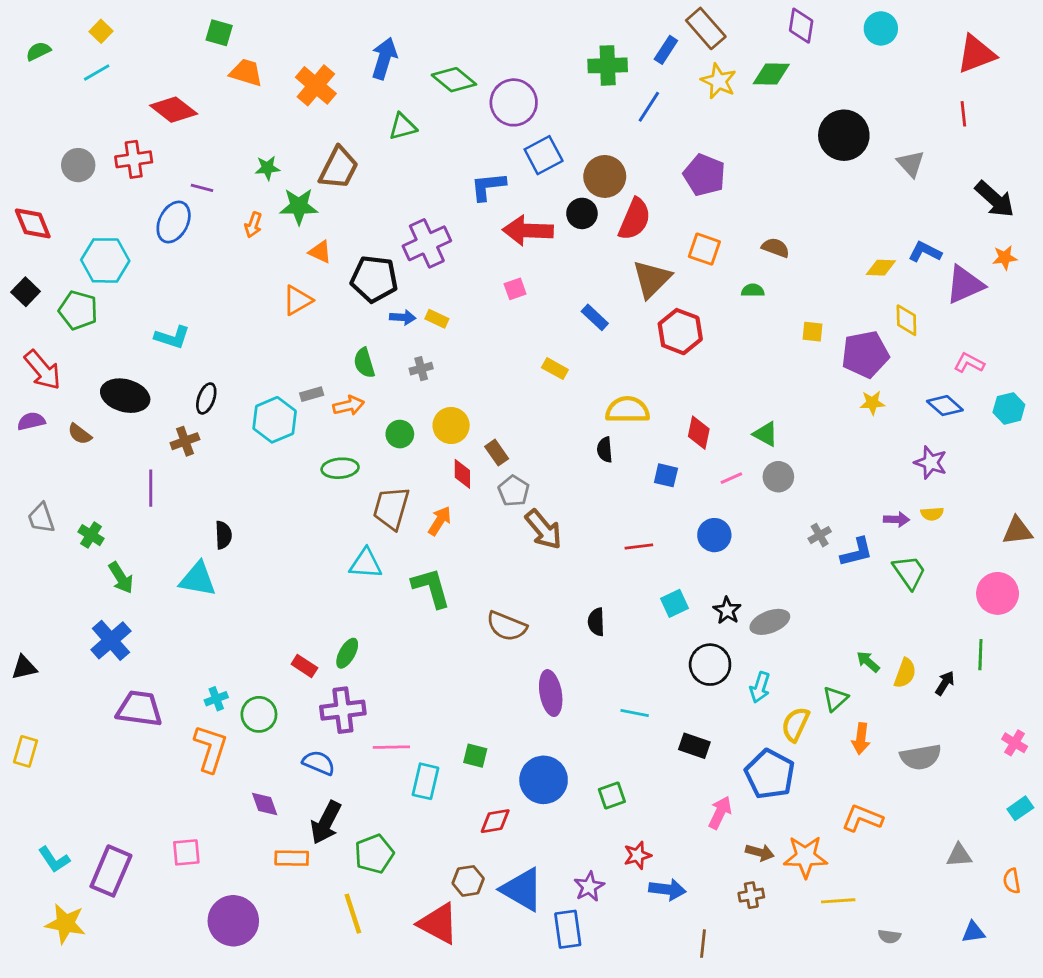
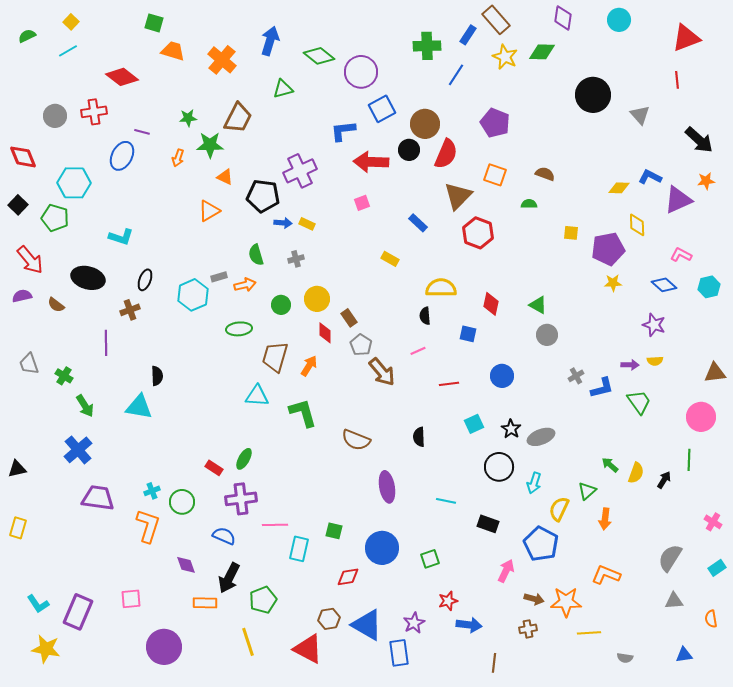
pink line: (731, 478) -> (418, 351), moved
gray semicircle: (921, 757) -> (670, 558), moved, turned 132

